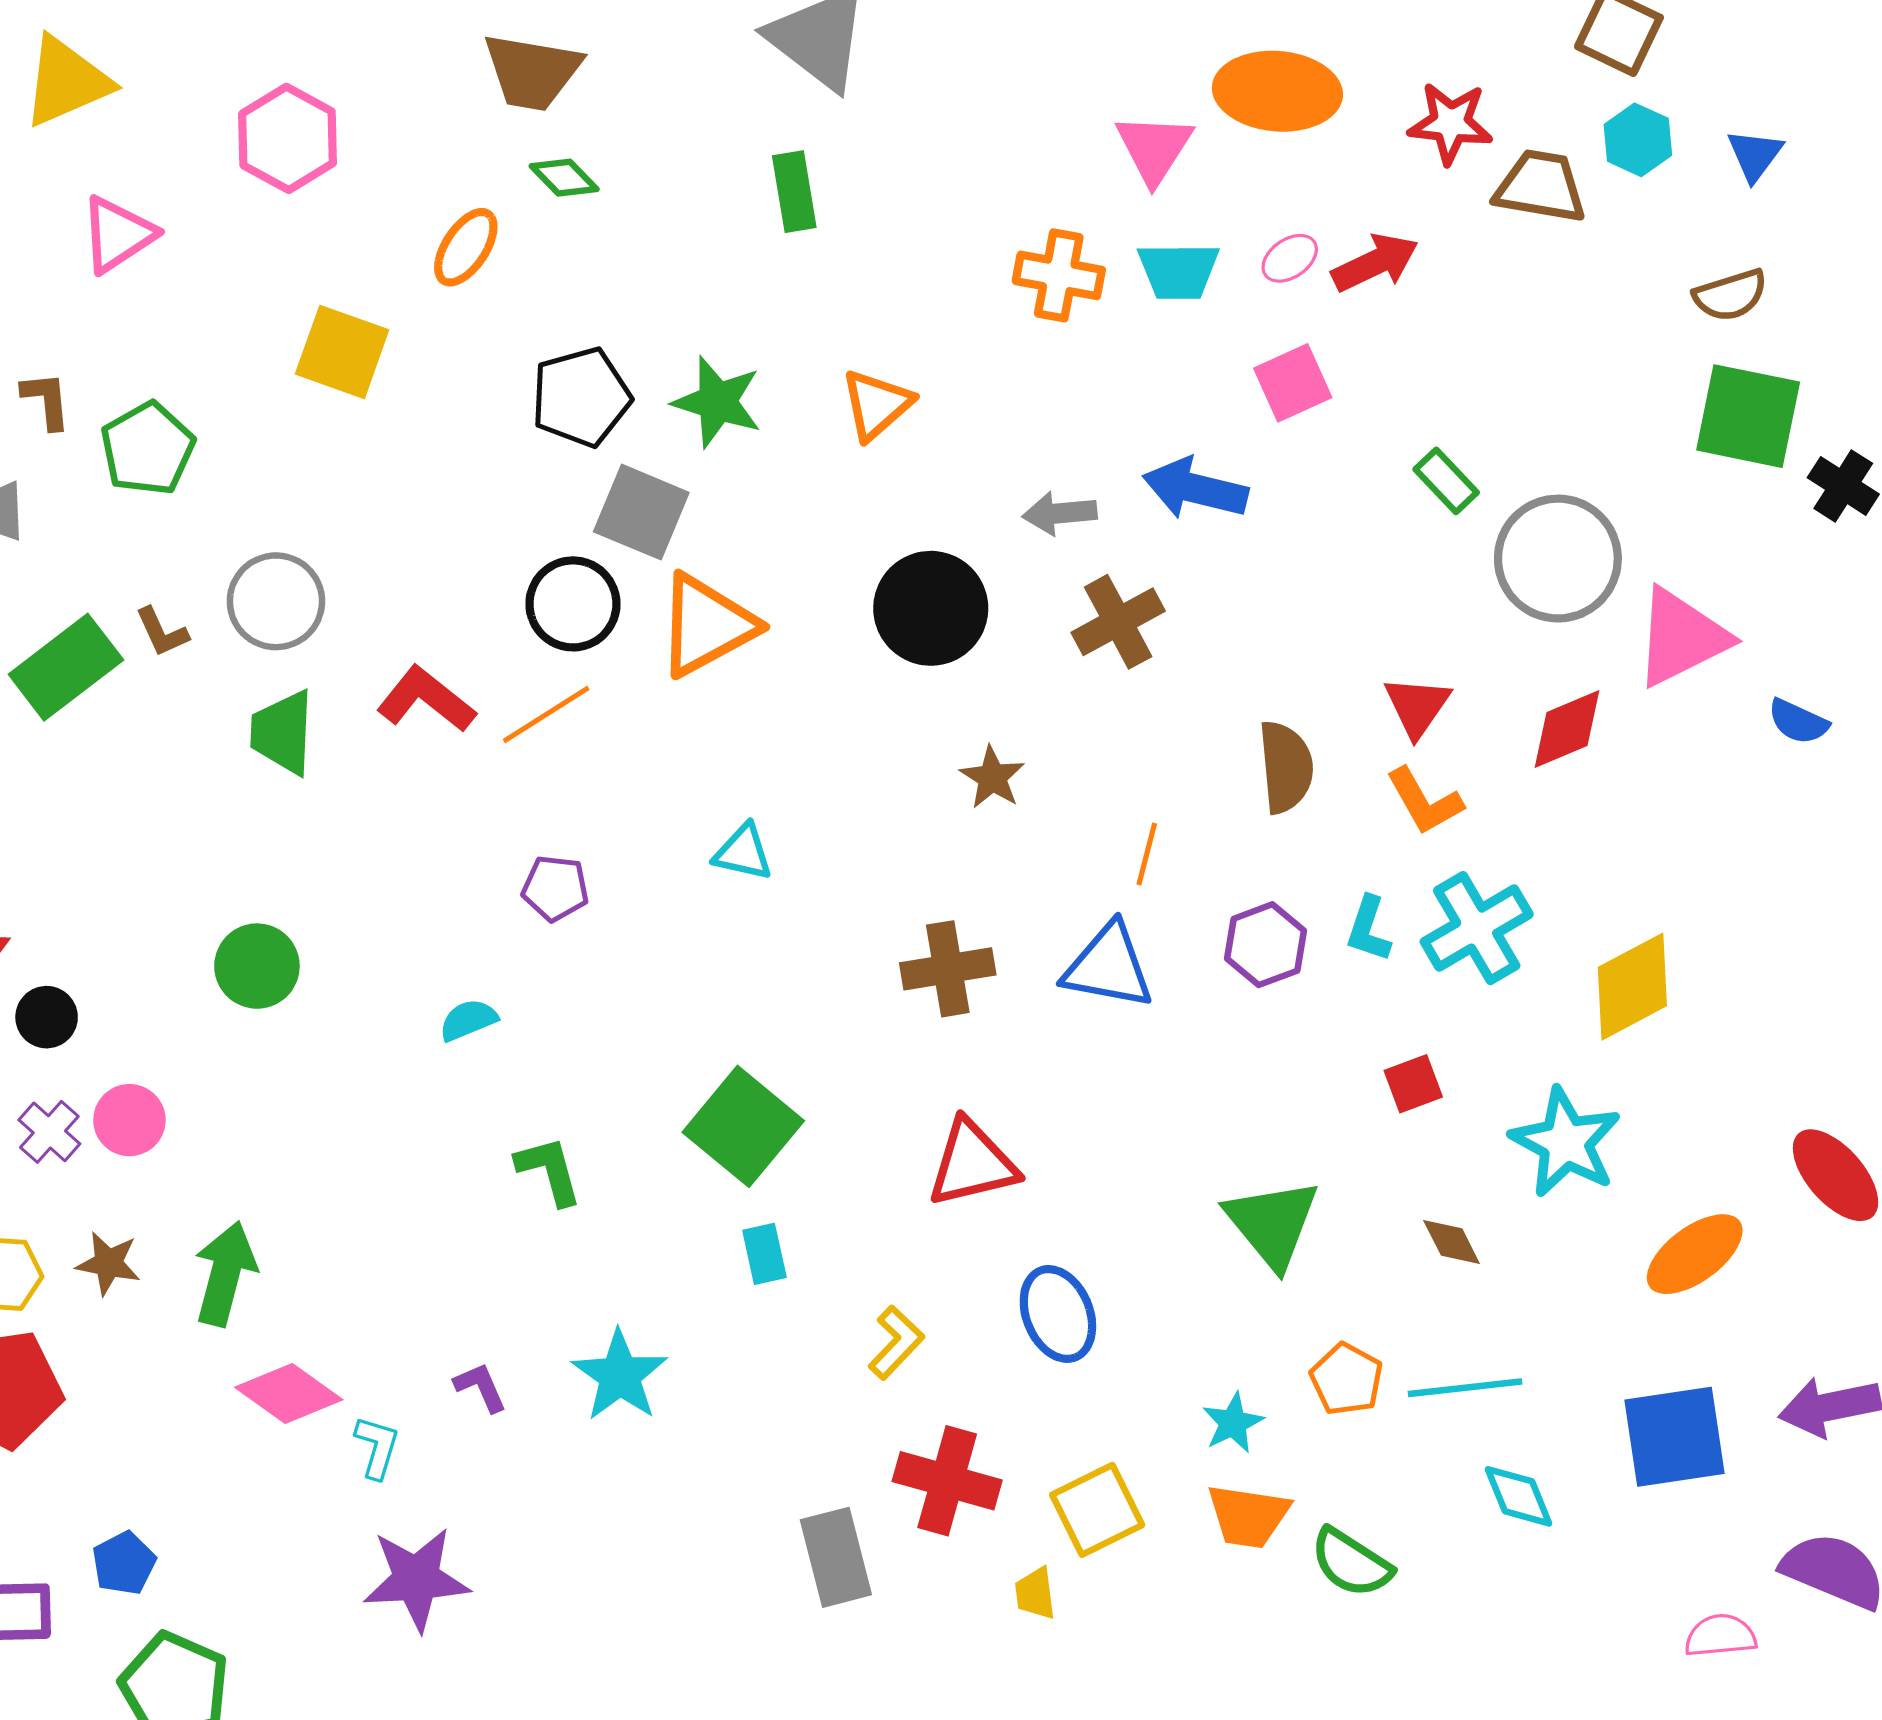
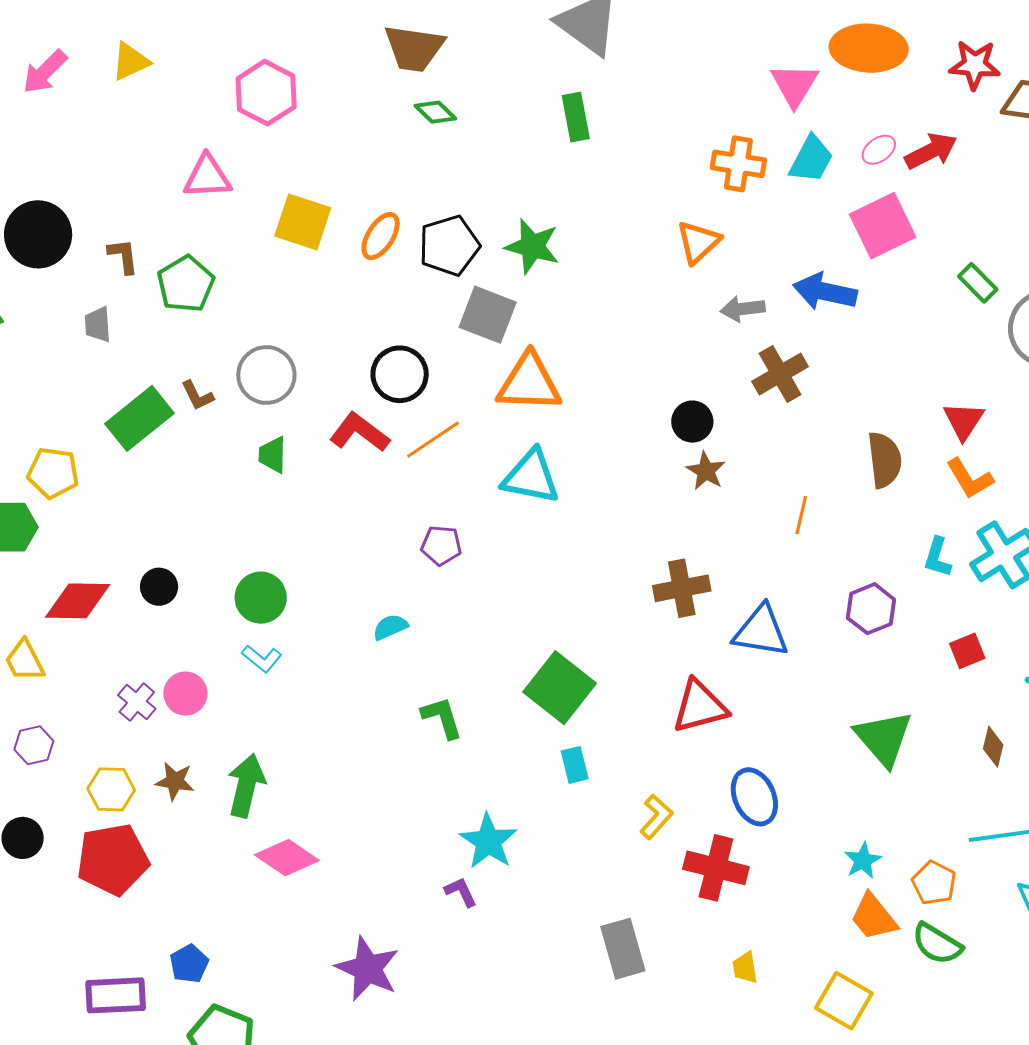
yellow triangle: (66, 81) -> (130, 61), size x0.7
pink triangle: (118, 234) -> (207, 177), moved, turned 32
orange ellipse: (466, 247) -> (381, 236), moved
cyan trapezoid: (1178, 271) -> (811, 159), turned -60
pink square: (1293, 383) -> (883, 226), size x1.4
orange triangle: (877, 405) -> (698, 242), moved
black circle: (573, 604) -> (400, 374), moved
black circle: (931, 608) -> (692, 422), moved, size x0.6
orange triangle: (706, 625) -> (529, 383), turned 32
green trapezoid: (282, 732) -> (272, 455), size x0.7
cyan triangle: (743, 852) -> (531, 477), moved, size x1.6
purple hexagon: (1265, 945) -> (871, 609), moved
blue triangle: (1108, 967) -> (761, 631), moved
black circle: (47, 1017) -> (159, 587), moved
brown diamond: (1452, 1242) -> (993, 747), turned 42
orange pentagon: (1347, 1379) -> (934, 883), moved
purple L-shape: (481, 1387) -> (461, 892), moved
cyan L-shape: (377, 1447) -> (262, 659), moved, turned 114
red cross: (947, 1481) -> (716, 868), moved
yellow square: (1097, 1510) -> (844, 1001), moved, turned -32
orange trapezoid: (1248, 1516) -> (874, 917), turned 44
purple star: (416, 1579) -> (368, 969), turned 30

